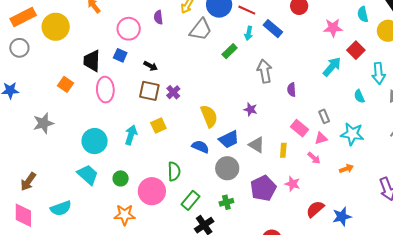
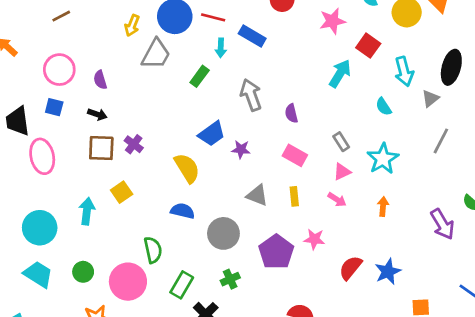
purple semicircle: (158, 17) -> (100, 80), moved
pink rectangle: (300, 128) -> (295, 155), moved
cyan star: (352, 134) -> (383, 159), turned -30
blue trapezoid: (229, 139) -> (212, 134), moved
orange arrow: (346, 169) -> (383, 207), turned -56

